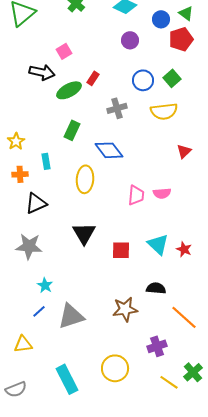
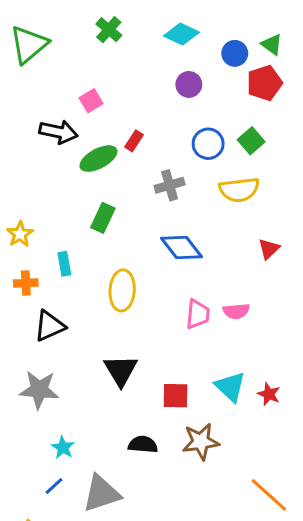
blue diamond: (109, 150) -> (181, 247), moved
black semicircle: (156, 288) -> (143, 445), moved
brown star: (125, 309) -> (201, 442), moved

